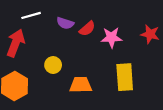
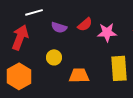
purple semicircle: (65, 23) -> (59, 27), moved

